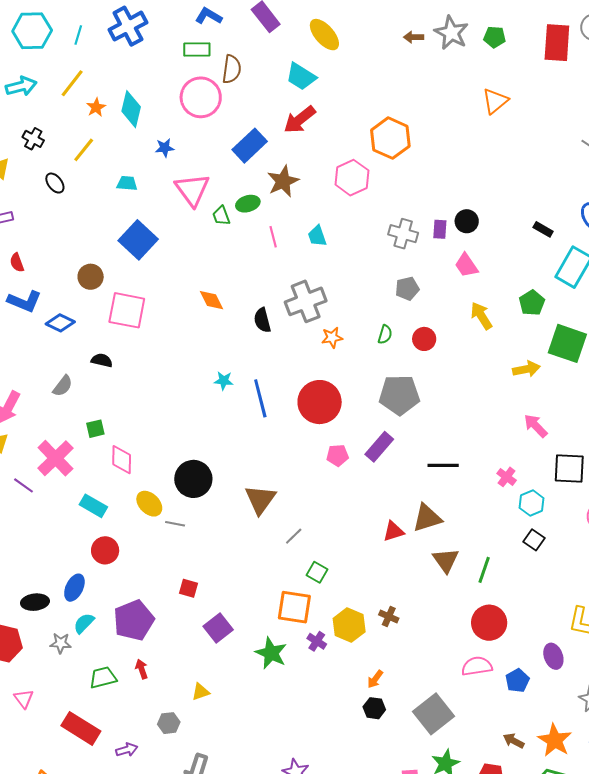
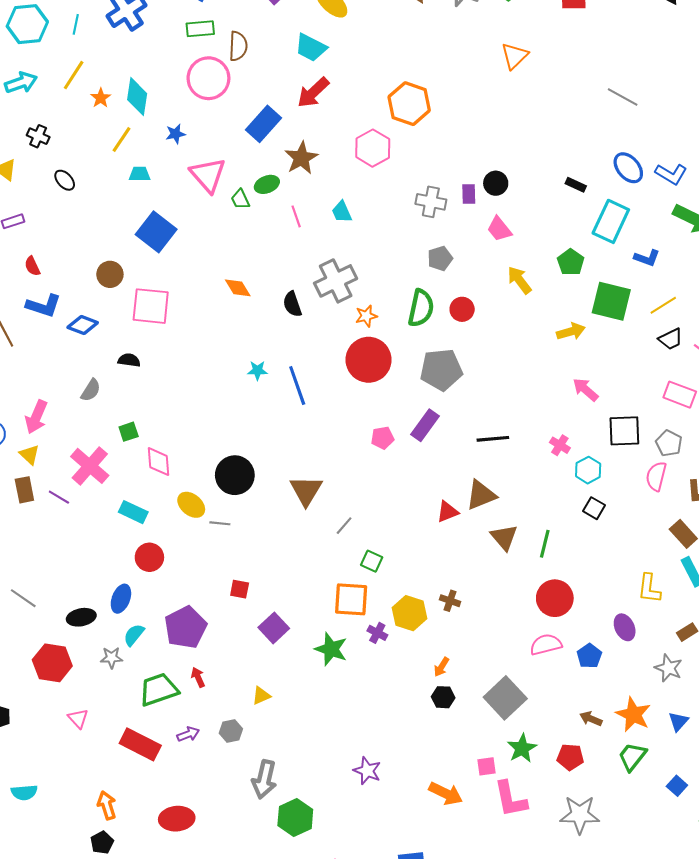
yellow line: (84, 150) -> (122, 139), moved
green semicircle: (385, 334) -> (421, 308), size x1.8
red circle: (320, 402) -> (369, 360), moved
green trapezoid: (103, 678) -> (159, 690), size x1.4
purple arrow: (127, 750) -> (188, 734), moved

